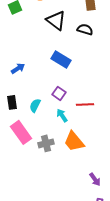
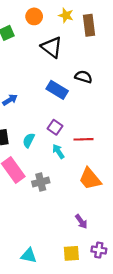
black semicircle: (85, 29) -> (83, 77), moved
orange trapezoid: (74, 141) -> (90, 179), moved
purple arrow: (95, 179) -> (81, 222), moved

